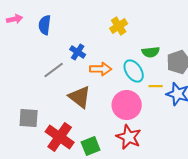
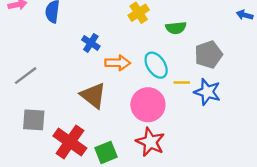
green semicircle: (151, 52) -> (176, 28), moved
gray line: (54, 70) -> (26, 76), moved

